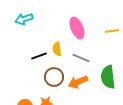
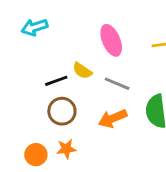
yellow semicircle: (57, 49) -> (82, 71), turned -48
brown circle: (54, 77) -> (62, 111), moved

